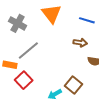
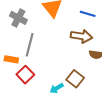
brown arrow: (80, 43) -> (81, 36), size x1.5
gray line: (28, 50) -> (30, 45), turned -35

